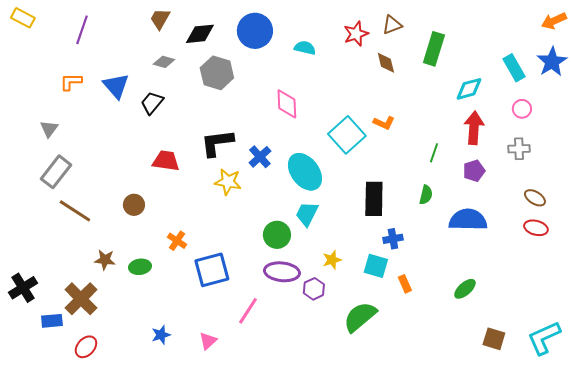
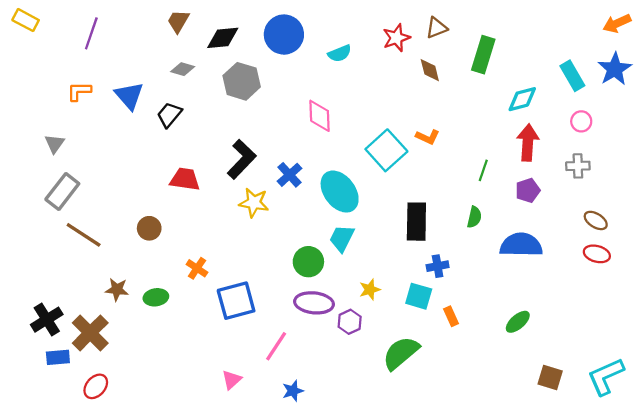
cyan semicircle: (305, 48) -> (340, 53), turned 145
black L-shape: (217, 143) -> (242, 159), turned 141
black cross: (23, 288) -> (47, 320), moved
blue star: (161, 335) -> (293, 391), moved

